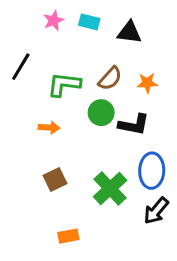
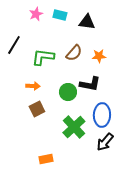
green circle: (101, 113) -> (68, 92), moved
brown square: (55, 180) -> (37, 109), moved

